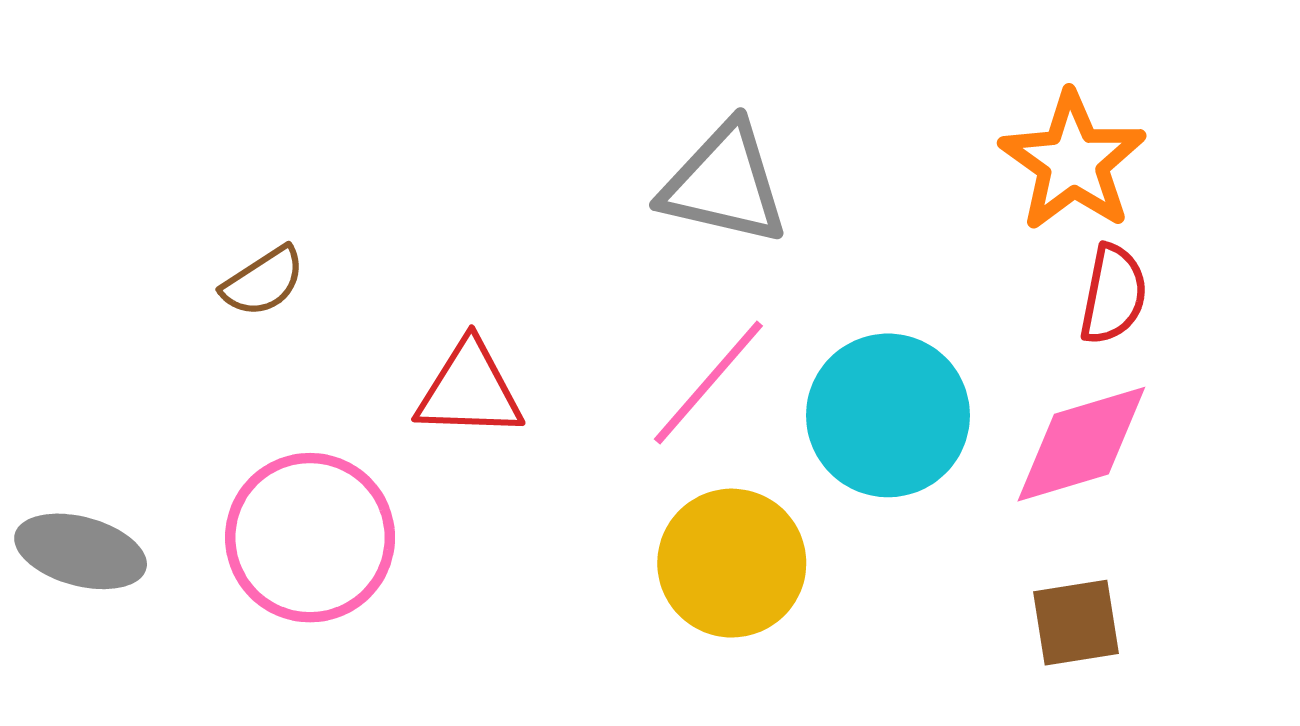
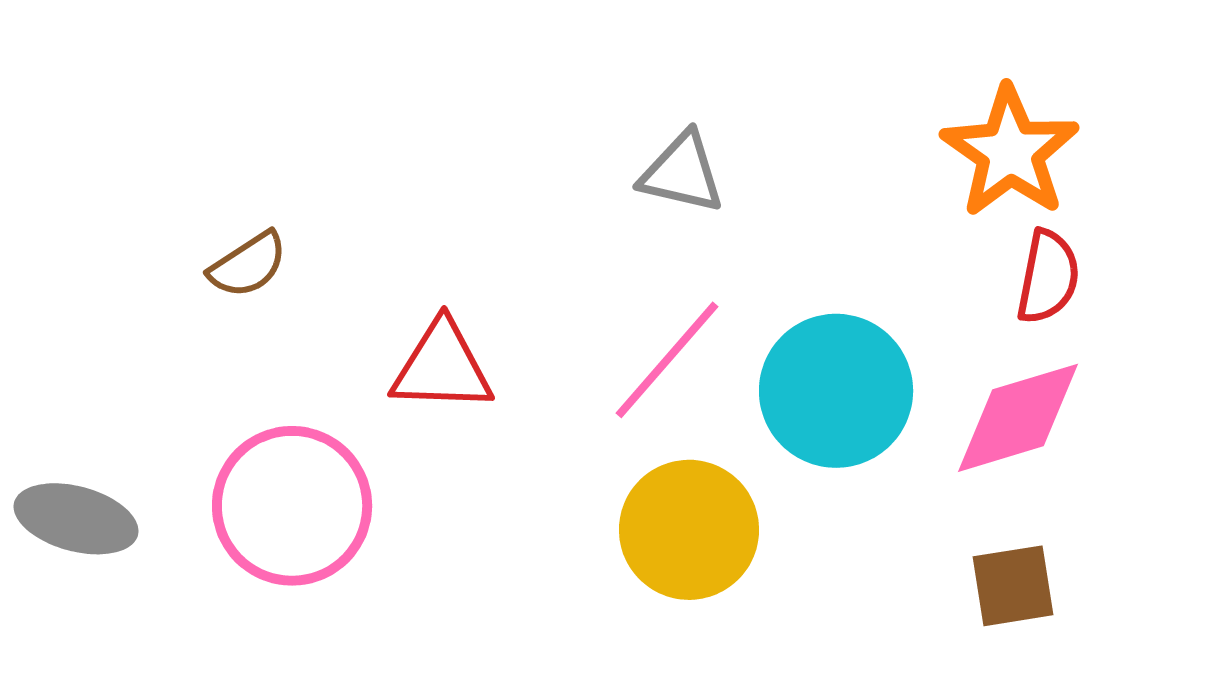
gray triangle: (724, 184) -> (682, 173), size x0.7

